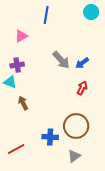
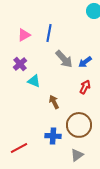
blue line: (46, 15) -> (49, 33), moved
purple cross: (17, 65) -> (20, 64), turned -32
cyan triangle: (10, 82) -> (34, 81), moved
brown arrow: (23, 103) -> (54, 102), moved

